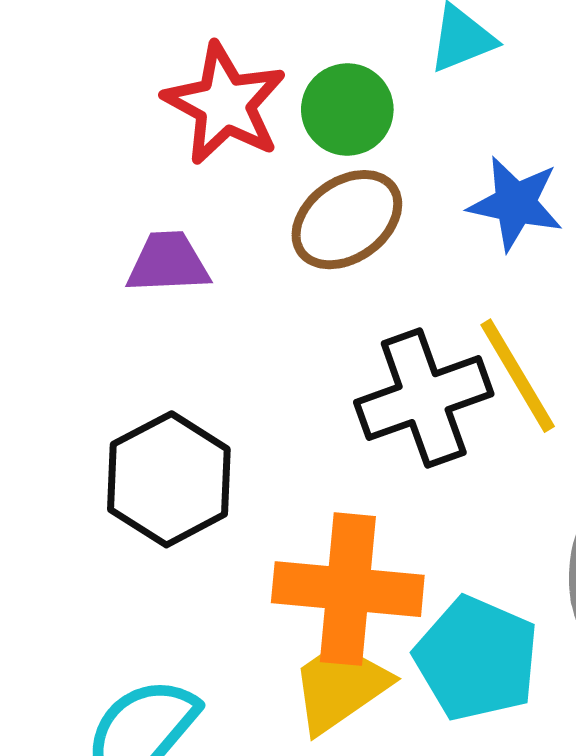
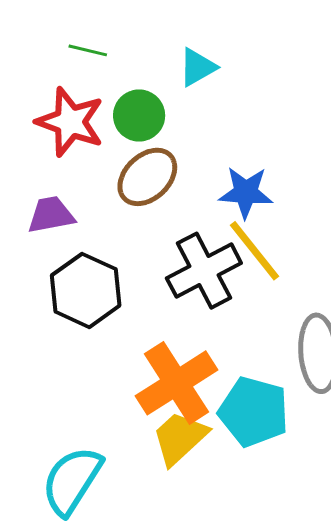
blue star: (515, 203) -> (246, 192), moved
black hexagon: (169, 479) -> (86, 290), moved
orange cross: (348, 589) -> (176, 383), turned -30

